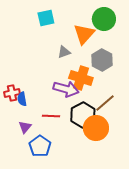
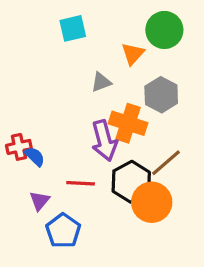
orange triangle: (84, 34) -> (133, 54), size x0.7
purple arrow: (66, 89) -> (104, 141), turned 60
blue semicircle: (22, 99) -> (35, 156), turned 144

